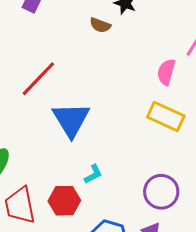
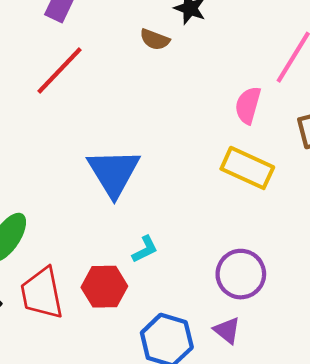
red line: (38, 79) -> (60, 70), moved

